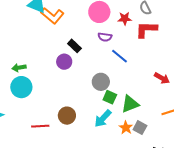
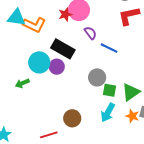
red star: (125, 18) -> (65, 14), moved
purple semicircle: (105, 37) -> (90, 33), turned -120
black rectangle: (74, 46) -> (63, 49), size x1.6
green arrow: (19, 68) -> (22, 83), moved
cyan circle: (21, 87) -> (39, 62), moved

